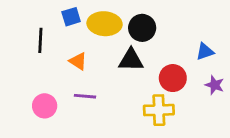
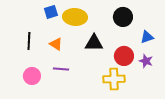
black circle: (142, 28) -> (123, 17), moved
black line: (40, 40) -> (29, 41), moved
purple star: (215, 85) -> (146, 61), moved

